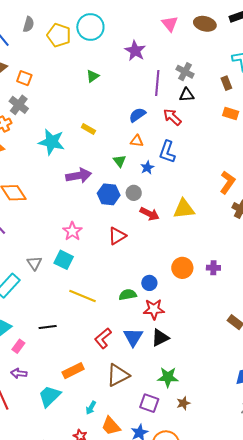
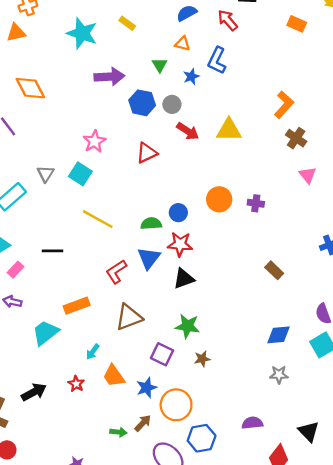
blue triangle: (133, 337) -> (149, 258), moved

